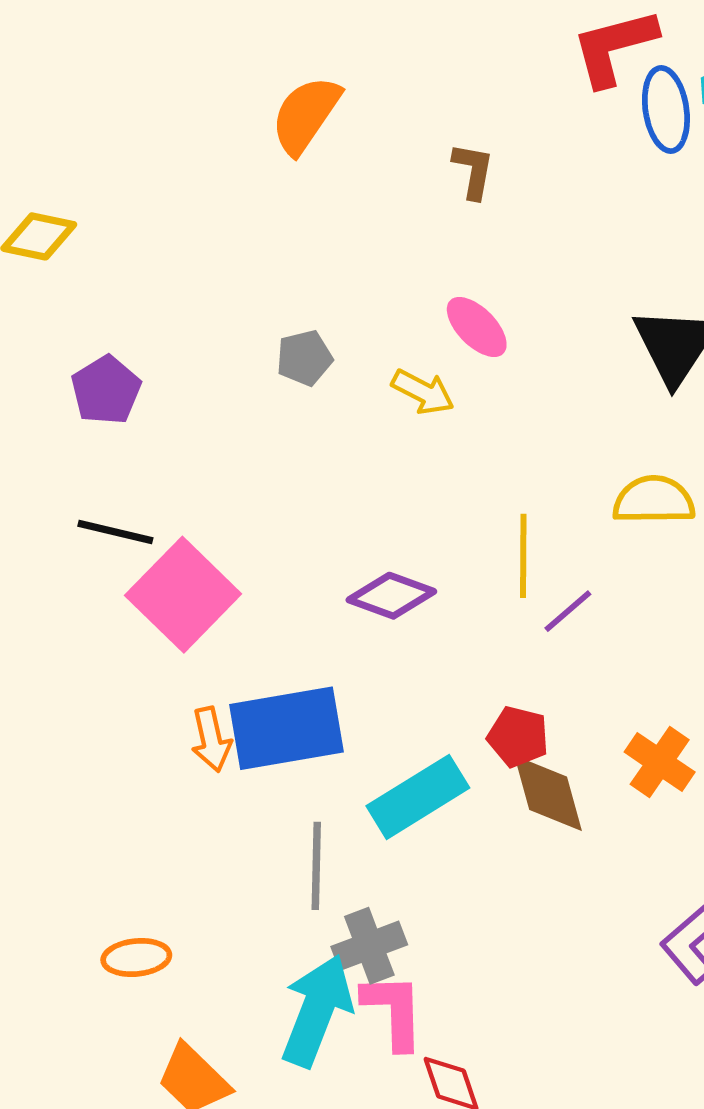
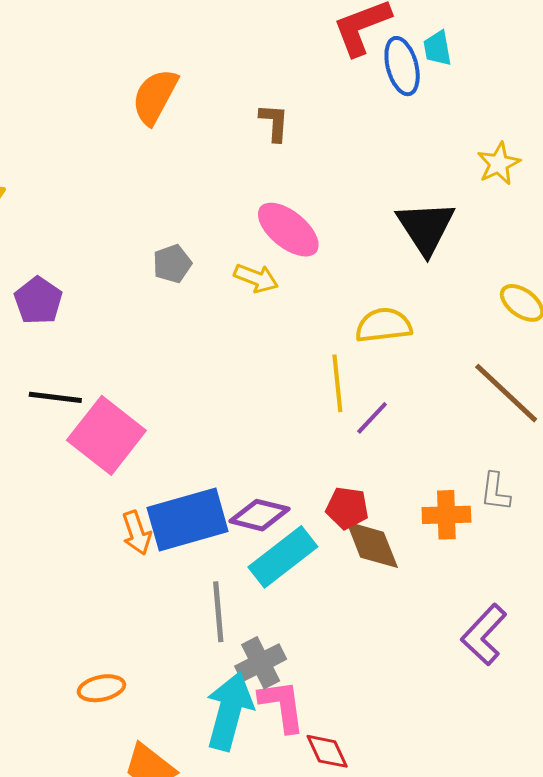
pink ellipse: (477, 327) -> (288, 230), size x1.4
yellow semicircle: (654, 500) -> (384, 325), moved
purple diamond: (391, 596) -> (259, 515), moved
orange cross: (660, 762) -> (446, 515), turned -30

